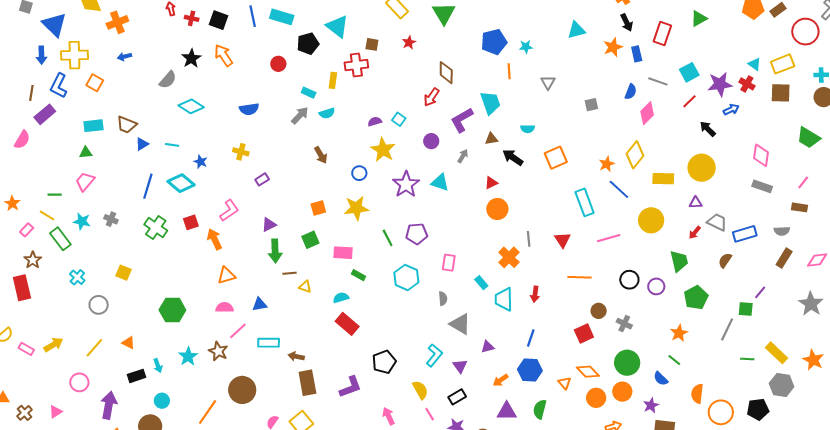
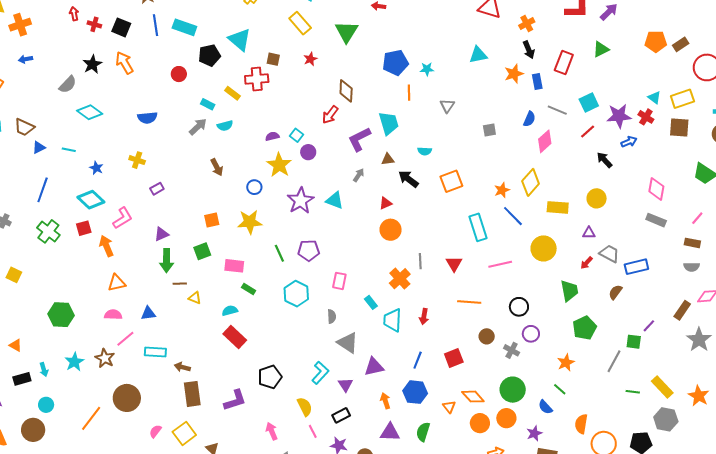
yellow rectangle: (333, 80) -> (233, 93), turned -63
purple circle: (431, 141) -> (308, 152), moved
yellow circle: (702, 168) -> (597, 198), size x0.7
cyan diamond: (181, 183) -> (91, 200), moved
gray semicircle: (782, 231) -> (692, 267), moved
brown rectangle: (784, 258) -> (682, 310), moved
purple circle: (656, 286) -> (531, 334), moved
red square: (584, 333) -> (454, 358), moved
purple triangle: (488, 347) -> (374, 367), size x1.5
orange arrow: (501, 380) -> (385, 401), turned 105

